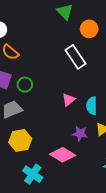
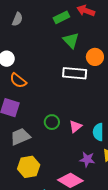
white rectangle: (76, 57) -> (75, 73), moved, turned -50
green circle: (25, 85) -> (52, 122), moved

